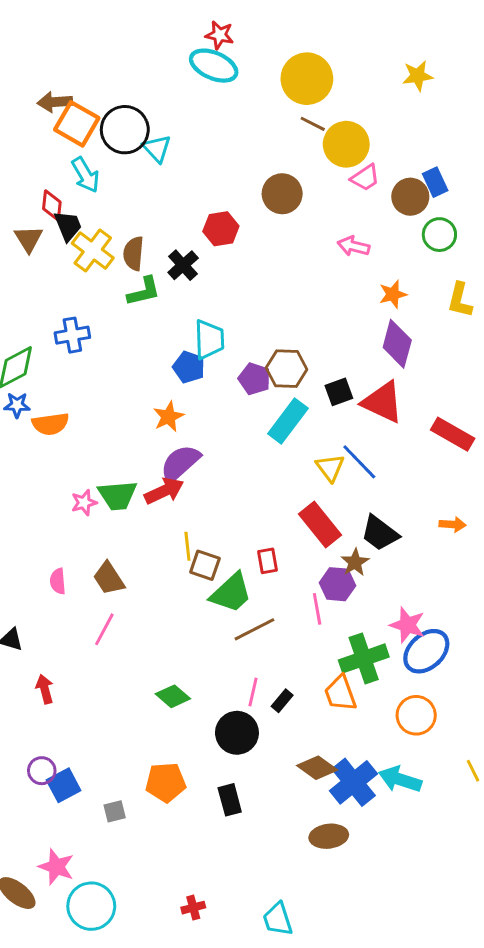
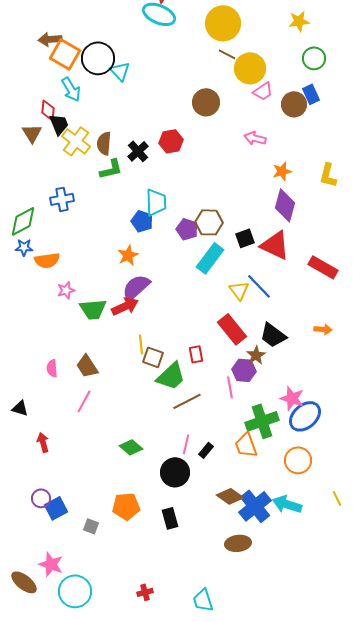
red hexagon: (221, 229) -> (171, 141), moved
green circle: (439, 235) -> (314, 58), moved
pink star: (84, 503) -> (66, 290), moved
gray square: (115, 811) -> (91, 526), turned 35

